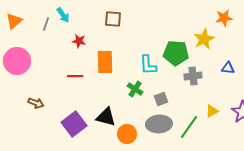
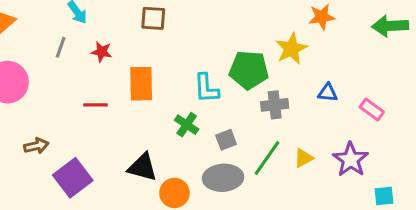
gray line: (46, 24) -> (61, 47), moved
brown arrow: (36, 103) -> (36, 146), turned -35
purple square: (74, 124) -> (73, 178), moved
green line: (189, 127) -> (267, 158), moved

